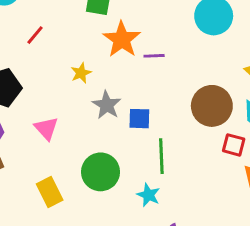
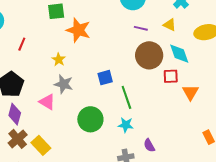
purple line: (154, 56) -> (141, 28), moved, turned 32
gray star: (107, 105) -> (64, 84), moved
yellow rectangle: (50, 192) -> (41, 145), moved

